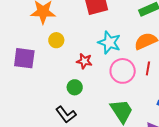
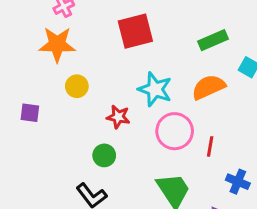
purple square: (24, 58) -> (30, 113), size x0.6
red line: (148, 68) -> (210, 146), moved

